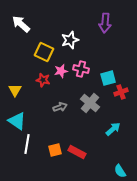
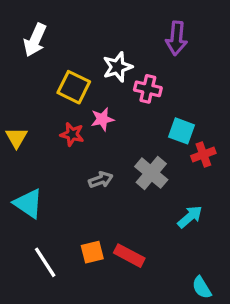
white arrow: (21, 24) -> (35, 40), turned -108
pink cross: (81, 69) -> (148, 89), moved
cyan square: (108, 78) -> (182, 131), turned 35
yellow triangle: (15, 90) -> (16, 138), moved
white line: (27, 144) -> (45, 262), moved, turned -42

